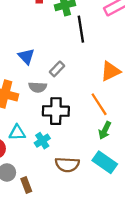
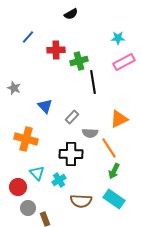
gray semicircle: (38, 87) -> (90, 133), moved
cyan triangle: (17, 133) -> (37, 173), turned 49

